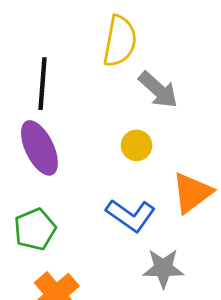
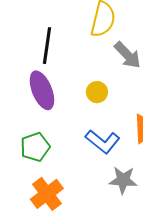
yellow circle: (137, 145) -> (97, 92), moved

